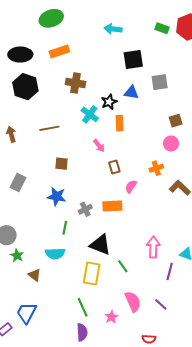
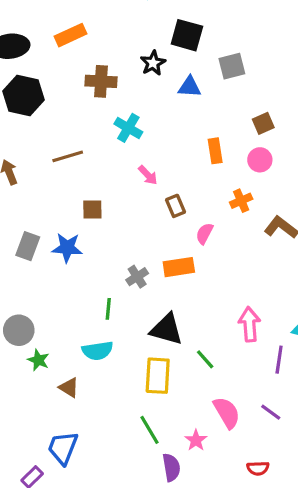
black square: (133, 59) -> (187, 35), turned 30
black star: (109, 102) -> (153, 63), moved
orange rectangle: (120, 123) -> (215, 151), moved
blue star: (57, 197) -> (67, 248), moved
purple semicircle: (82, 332) -> (171, 467), moved

